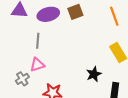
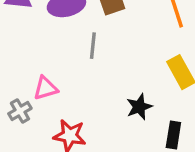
gray line: (38, 41) -> (93, 46), moved

